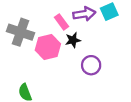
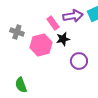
gray cross: (20, 32) -> (17, 32), size x0.6

